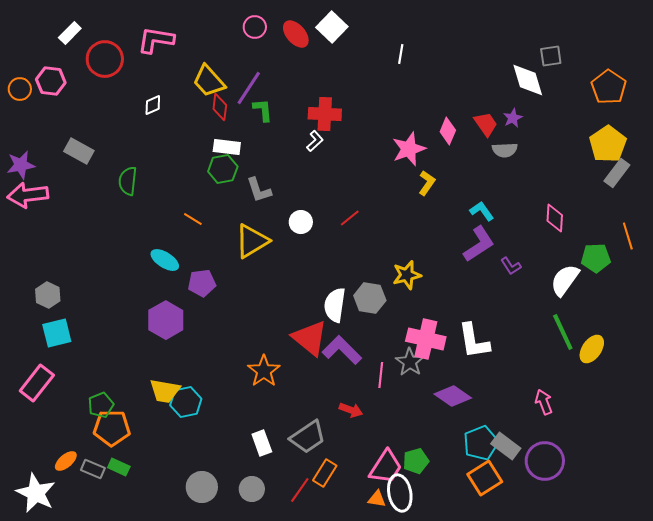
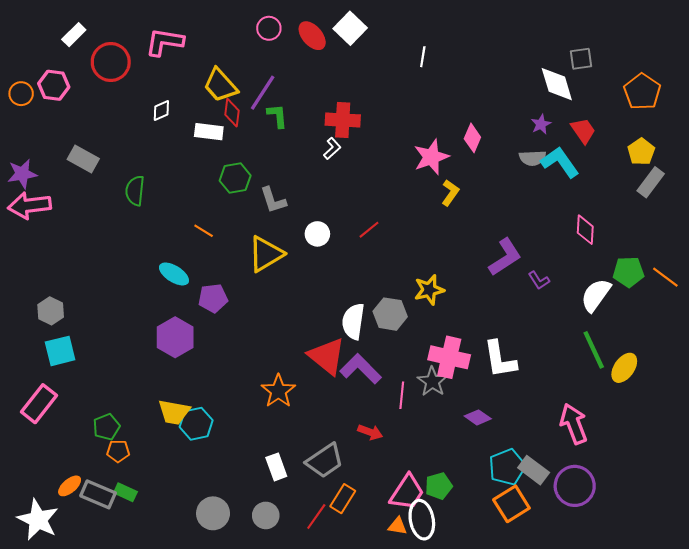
red trapezoid: (486, 124) -> (583, 131), moved
yellow pentagon: (608, 144) -> (641, 152), size x0.7
white rectangle: (227, 147) -> (209, 132), moved
cyan L-shape: (482, 211) -> (560, 162), moved, size x1.5
orange line: (628, 236) -> (665, 277), moved, turned -36
purple diamond: (453, 396) -> (478, 417), size x0.7
pink arrow: (544, 402) -> (574, 424), size x1.5
orange pentagon: (112, 428) -> (118, 451), size x0.6
gray rectangle: (93, 469) -> (98, 494), size x1.4

